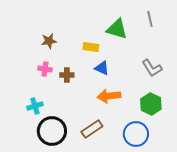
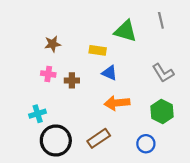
blue circle: (136, 134) -> (146, 144), size x0.7

